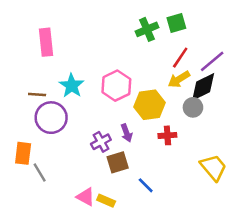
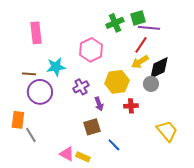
purple line: (212, 61) -> (149, 28), moved, turned 45
cyan star: (72, 86) -> (56, 67), turned 30
pink hexagon: (116, 86) -> (91, 50), moved
purple cross: (101, 142) -> (81, 87), moved

